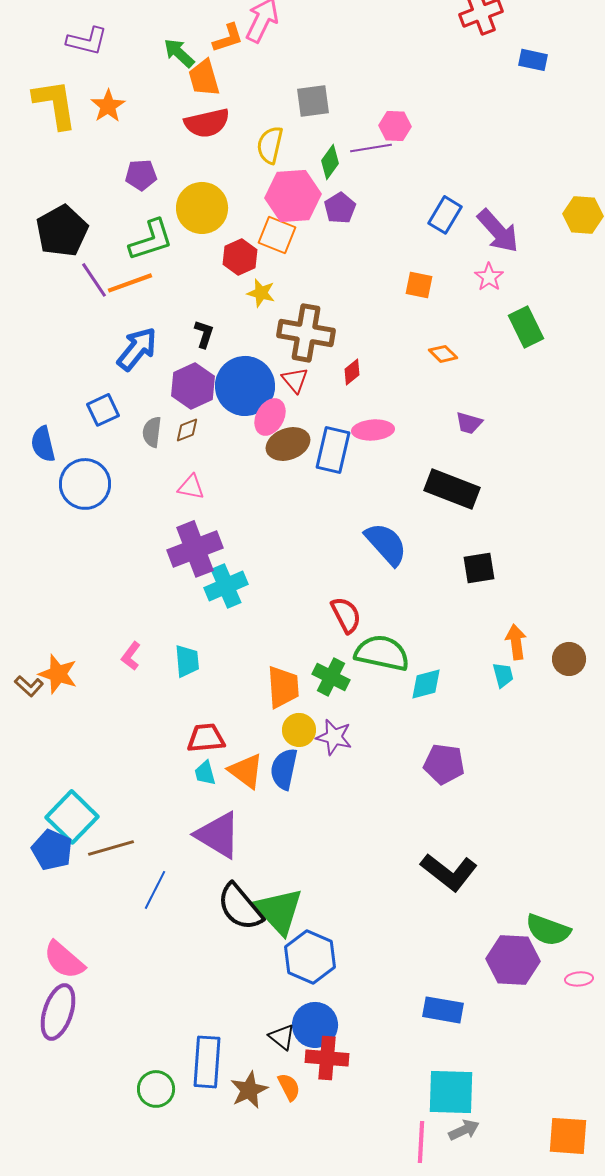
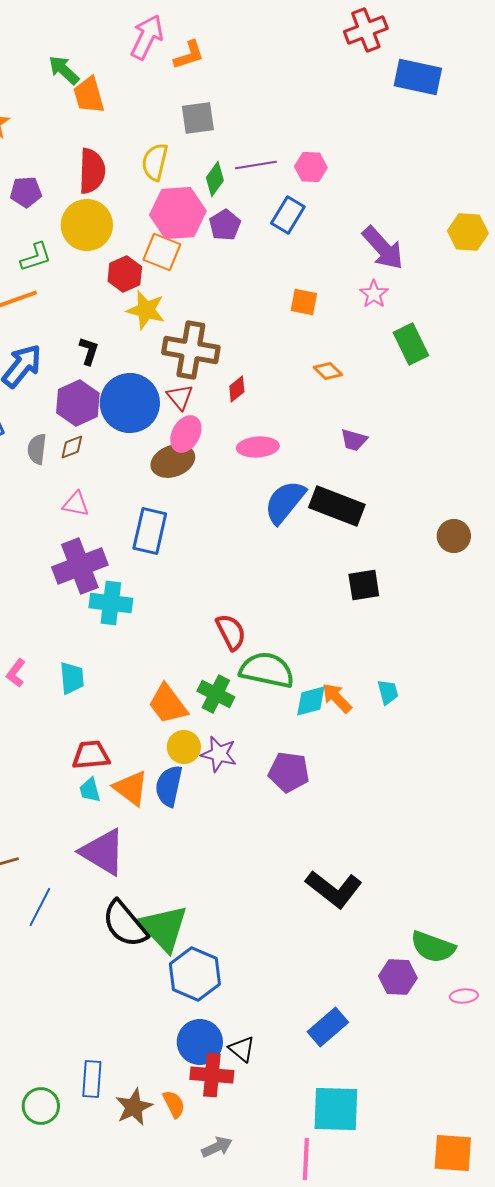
orange L-shape: (228, 38) -> (189, 55), moved
blue rectangle: (533, 60) -> (418, 77), size x1.6
red semicircle: (207, 123) -> (92, 171), moved, turned -75
pink hexagon: (395, 126) -> (311, 167), moved
blue rectangle: (445, 215) -> (288, 215), moved
green L-shape: (151, 240) -> (36, 257), size x0.7
yellow star: (261, 293) -> (146, 310), size x1.4
pink ellipse: (270, 417) -> (186, 434), moved
blue rectangle: (333, 450) -> (150, 531), moved
blue semicircle: (386, 544) -> (285, 502), moved, turned -99
cyan cross: (226, 586) -> (111, 603), turned 30
orange arrow: (516, 642) -> (337, 698), moved, turned -36
brown circle: (569, 659) -> (454, 536), moved
orange trapezoid: (283, 687) -> (168, 704), turned 147
purple pentagon: (444, 764) -> (289, 772), moved
purple hexagon: (513, 960) -> (398, 977), size x0.7
blue rectangle: (443, 1010) -> (328, 1027), turned -51
black triangle: (282, 1037) -> (242, 1049), moved
blue rectangle: (207, 1062) -> (92, 1079), size x0.7
gray arrow: (464, 1130) -> (217, 1147), moved

